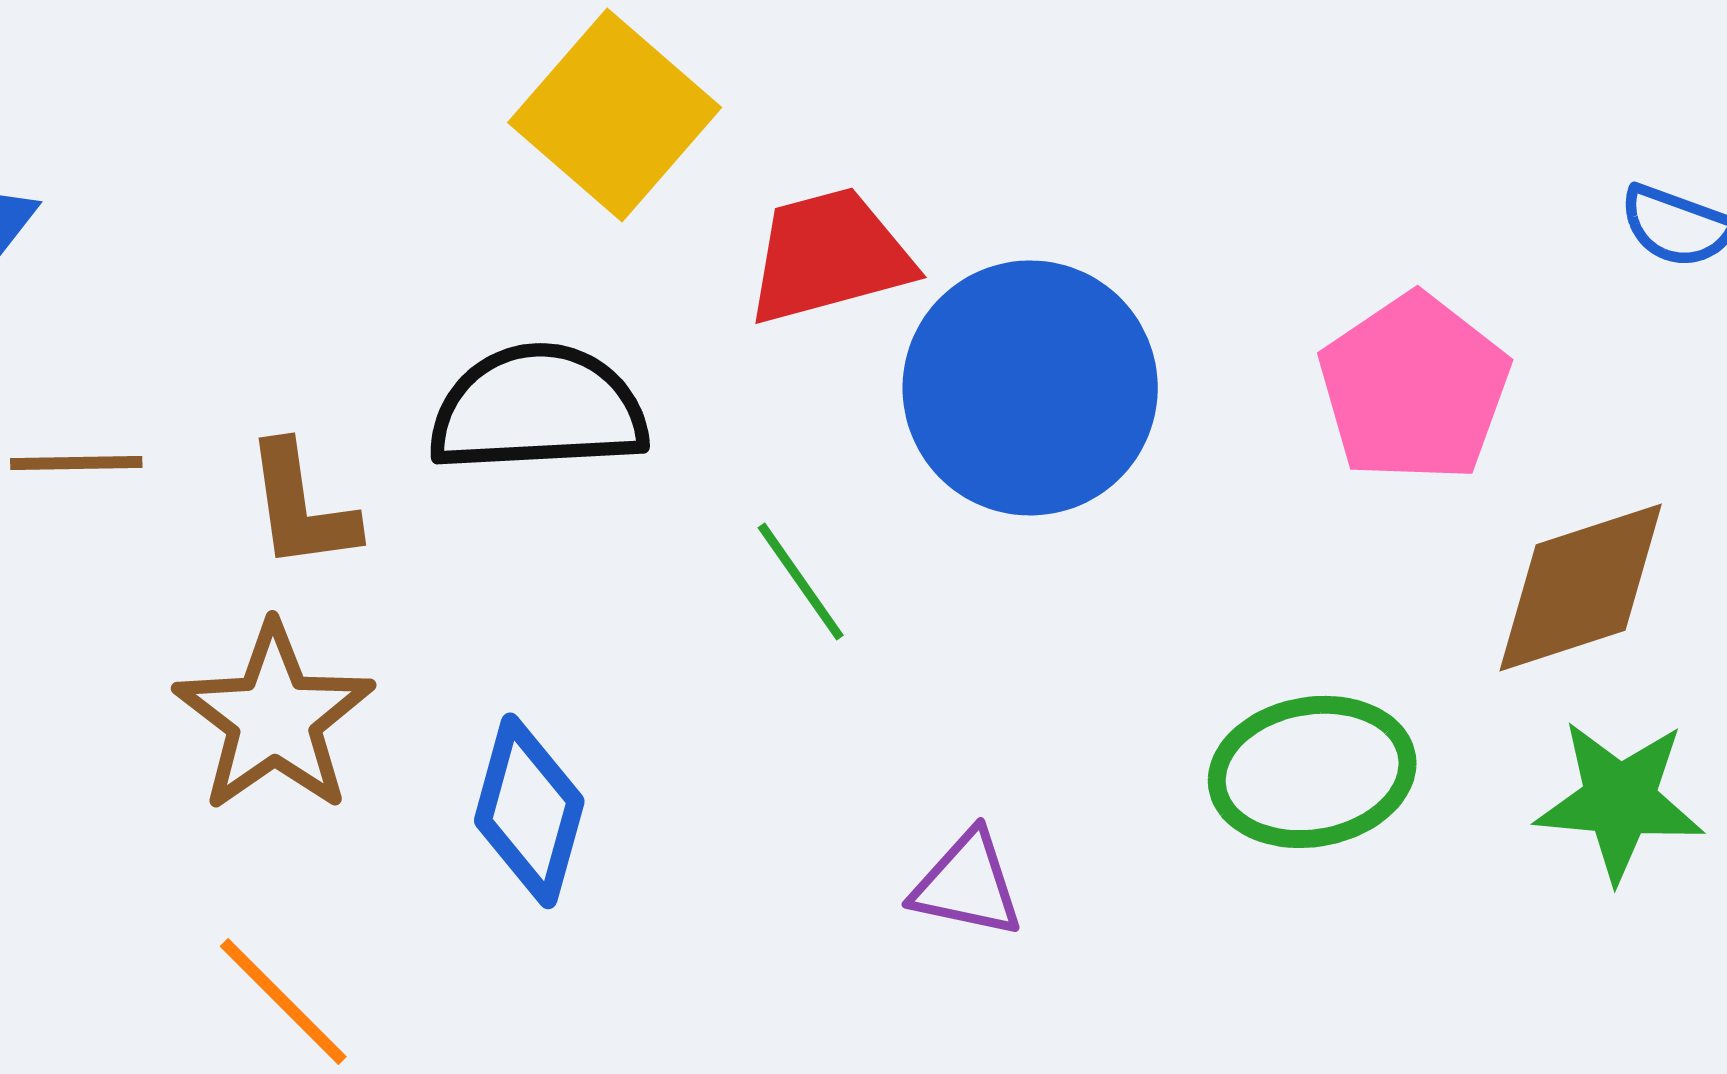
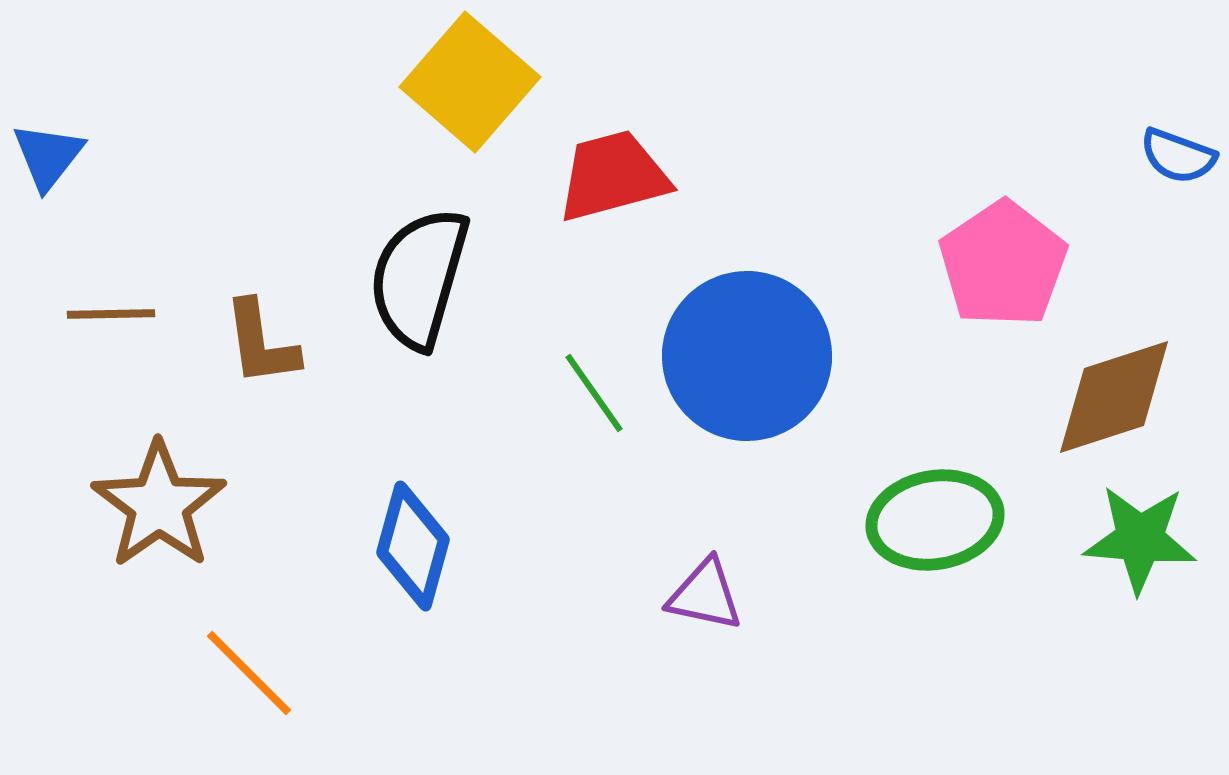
blue circle: (1030, 388) -> (747, 356), moved
black semicircle: (538, 409) -> (419, 278), turned -71
brown star: (274, 718) -> (159, 505), moved

